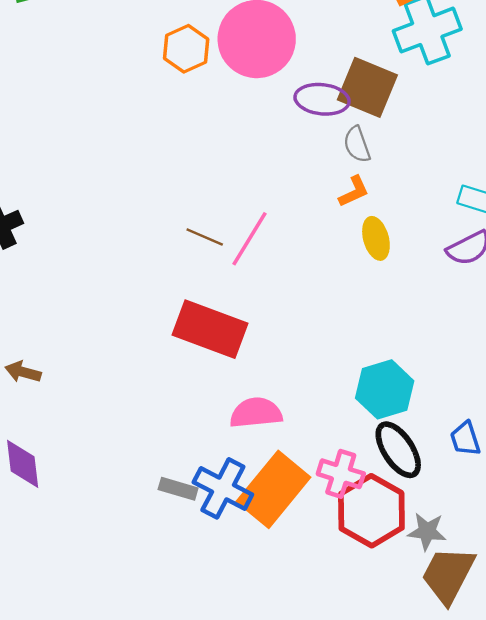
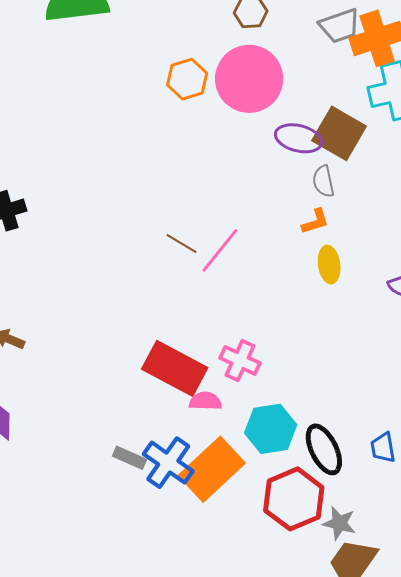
red rectangle: (210, 329) -> (175, 368), moved
cyan hexagon: (385, 389) -> (271, 429), moved
pink semicircle: (256, 413) -> (205, 401), size x0.7
pink cross: (341, 474) -> (240, 361), moved

